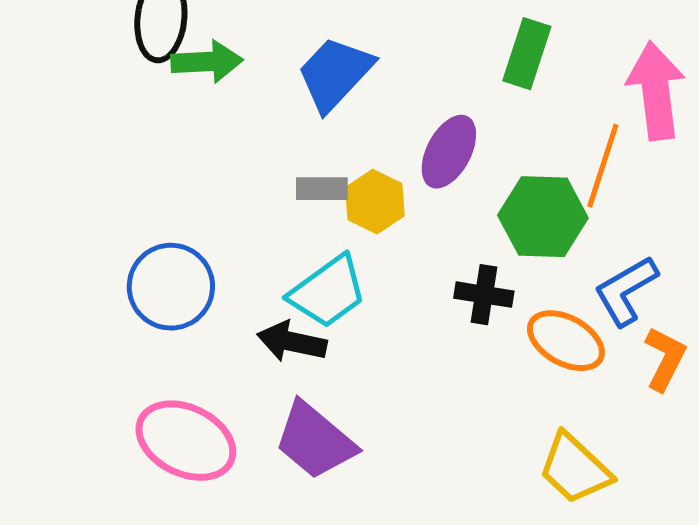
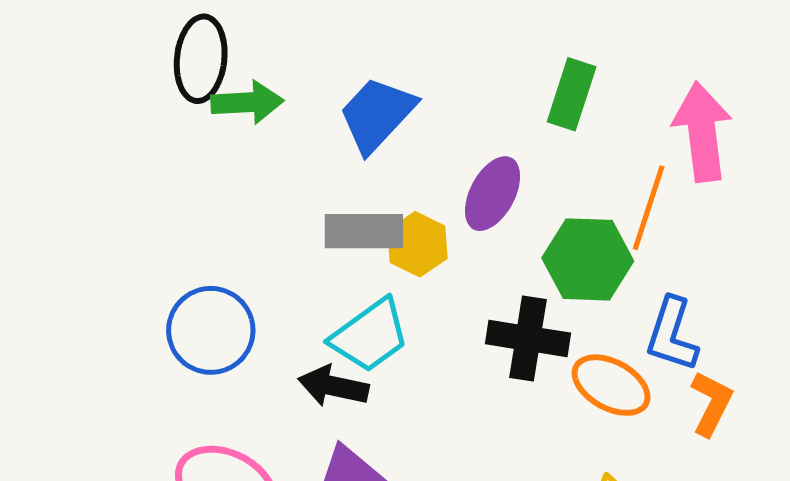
gray rectangle: (322, 189) -> (364, 231), size x1.5
blue L-shape: (626, 291) -> (672, 334), turned -42
black cross: (484, 295) -> (528, 338), size x1.4

